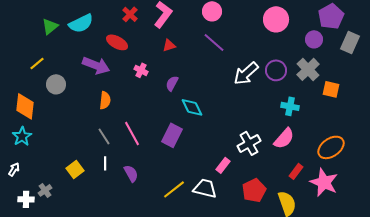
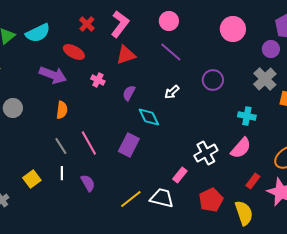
red triangle: (169, 45) -> (126, 55), size x1.5
purple circle: (276, 70) -> (213, 80), moved
white arrow: (246, 73) -> (172, 92), moved, size x0.6
gray circle: (56, 84) -> (13, 108), moved

